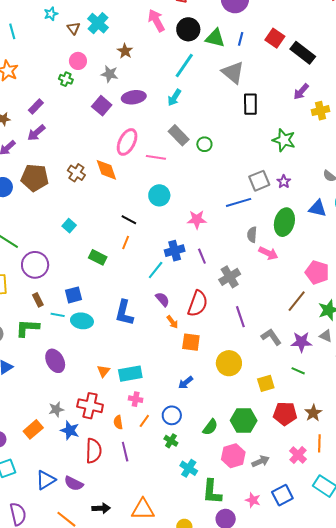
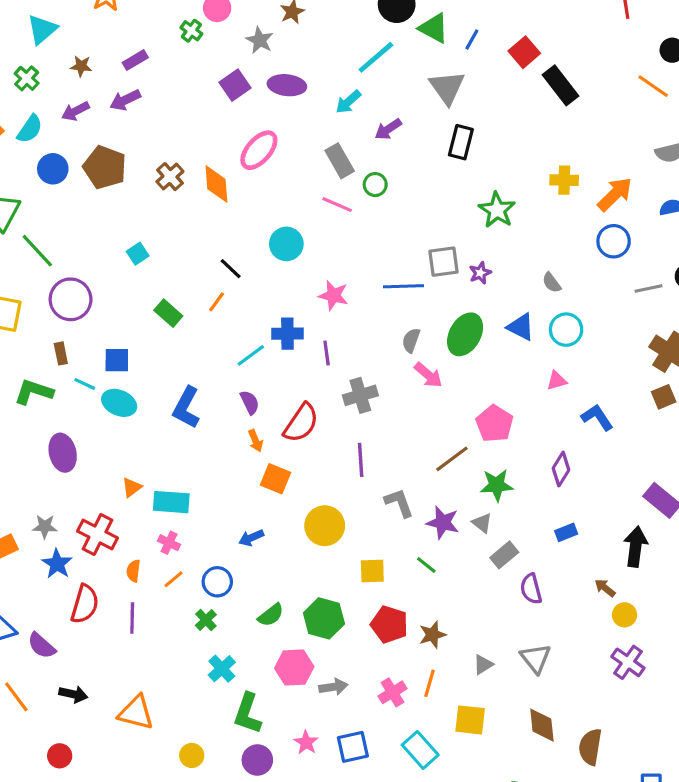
purple arrow: (301, 92) -> (388, 129), moved
pink line: (156, 157) -> (337, 205), moved

